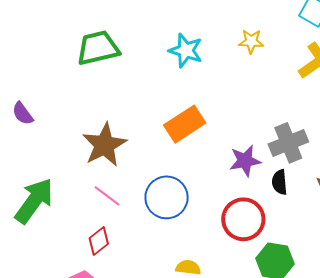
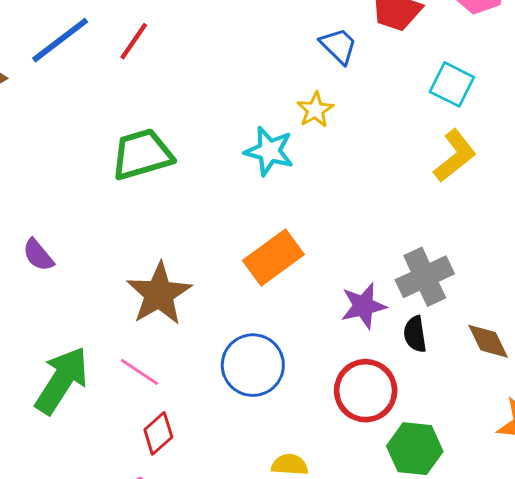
yellow star: (251, 41) -> (315, 110), moved, turned -30
pink line: (107, 196) -> (139, 372), moved

